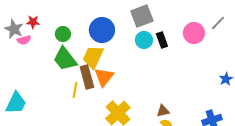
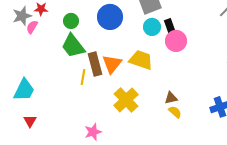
gray star: (14, 29) -> (22, 16), turned 30
pink circle: (194, 33) -> (176, 41), moved
pink semicircle: (24, 40) -> (32, 27), turned 136
yellow trapezoid: (93, 57) -> (141, 60), moved, turned 85

